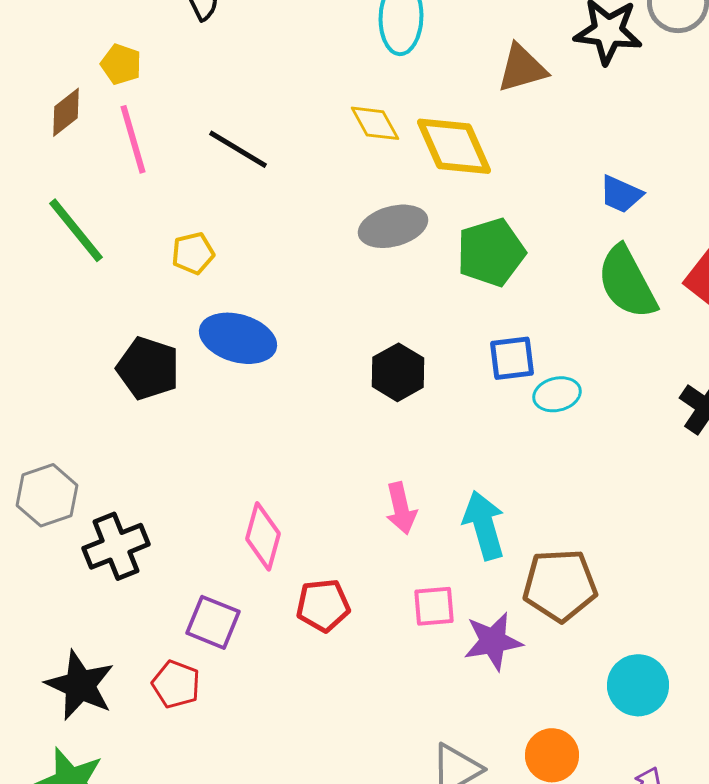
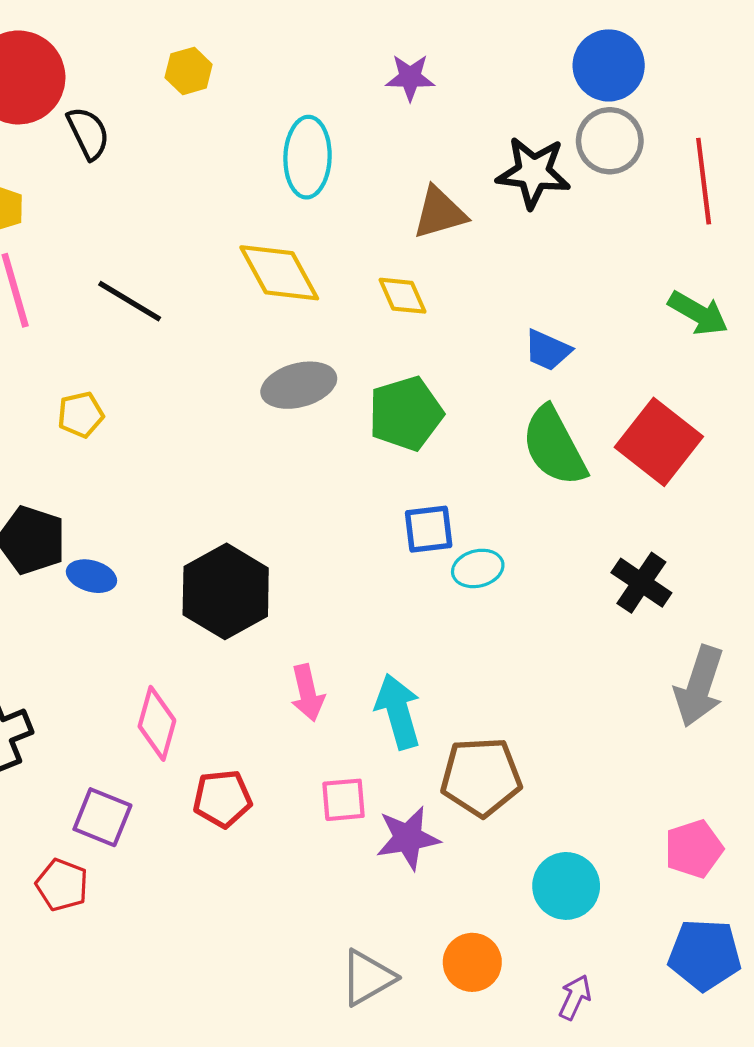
yellow diamond: (375, 123) -> (279, 273), size x1.5
yellow diamond: (454, 146) -> (402, 296), moved, size x0.6
blue ellipse: (238, 338) -> (91, 576), moved, size x0.6
black hexagon: (398, 372) -> (226, 591), moved, size x1.5

